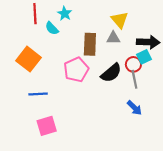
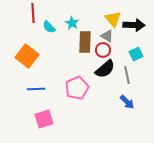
cyan star: (65, 14) -> (72, 23), moved
gray triangle: (113, 38) -> (107, 36), turned 32
black arrow: (148, 42) -> (134, 25), moved
red circle: (133, 64) -> (103, 50), moved
pink pentagon: (76, 70) -> (77, 88), moved

